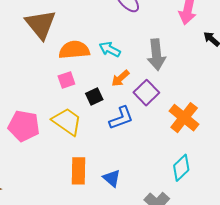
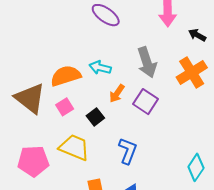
brown triangle: (41, 24) -> (30, 98), moved
blue L-shape: (121, 118) -> (128, 151), moved, turned -36
orange cross: (184, 118) -> (192, 72), moved, turned 32

